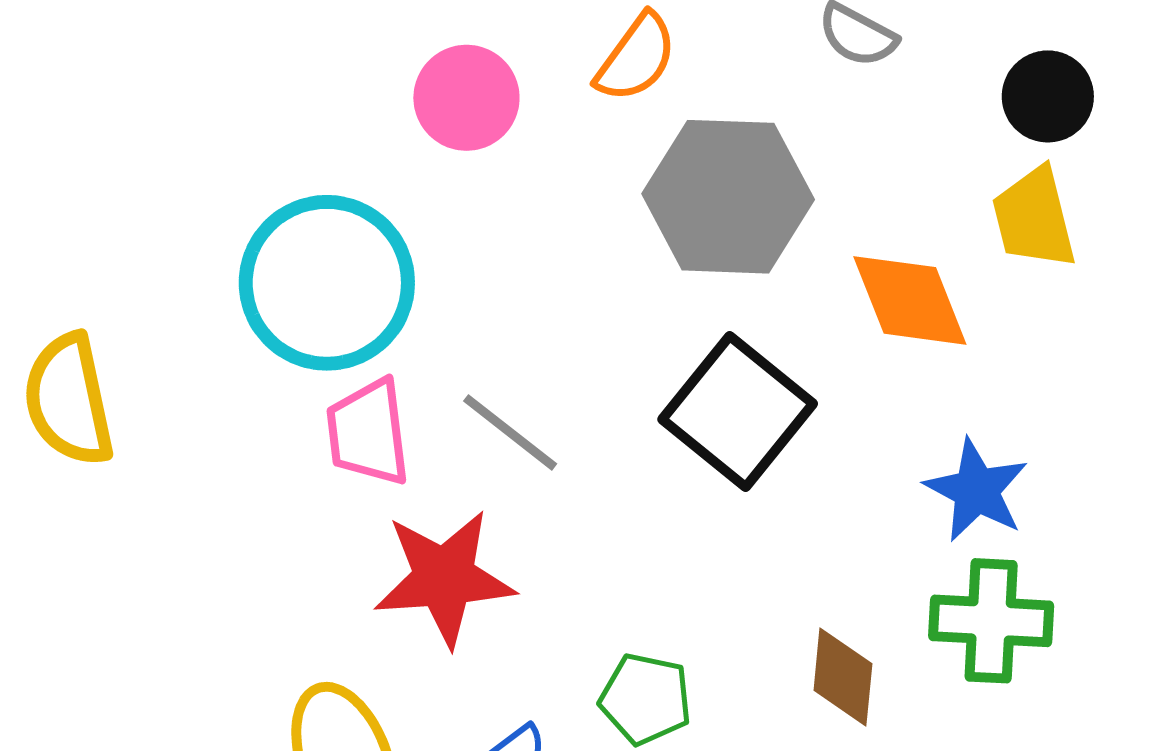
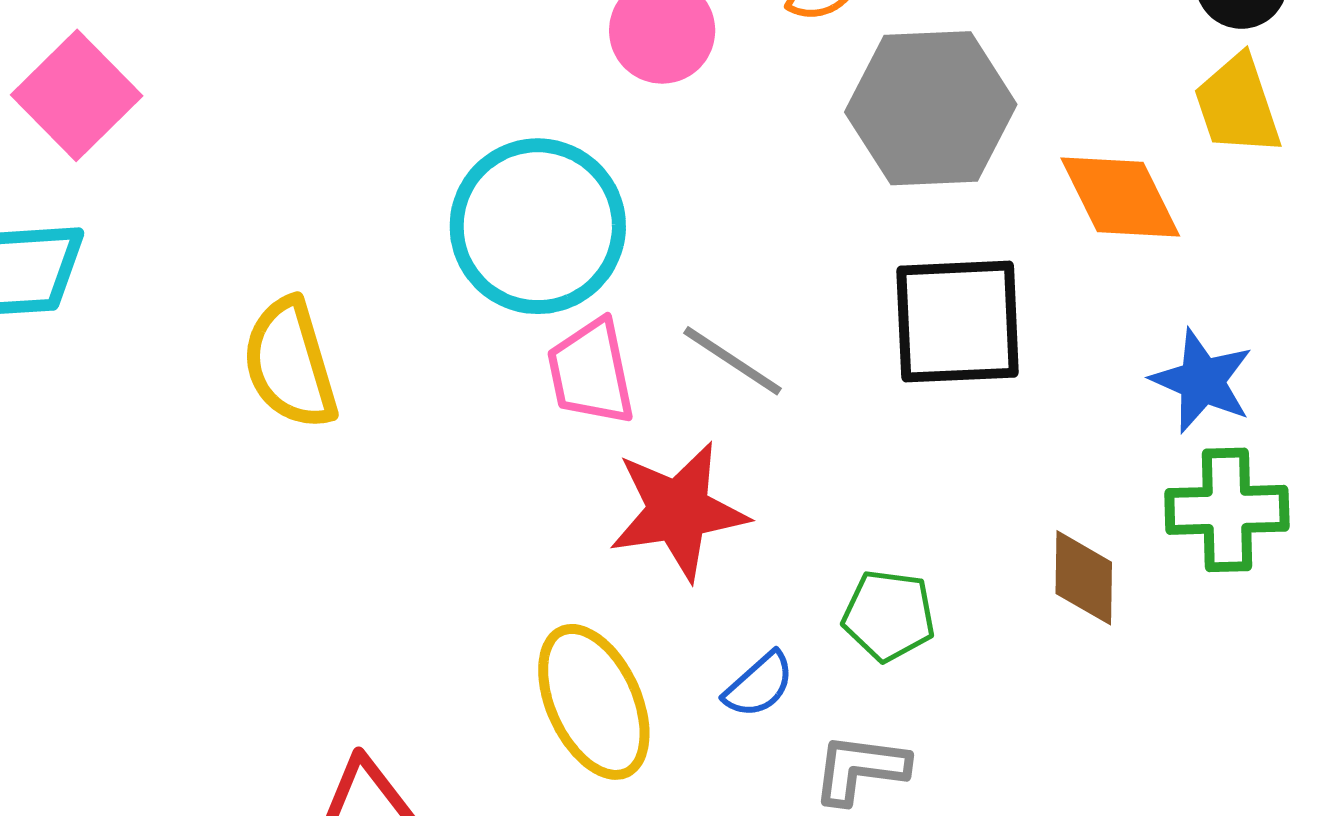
black square: (738, 412) -> (958, 322), turned -37

